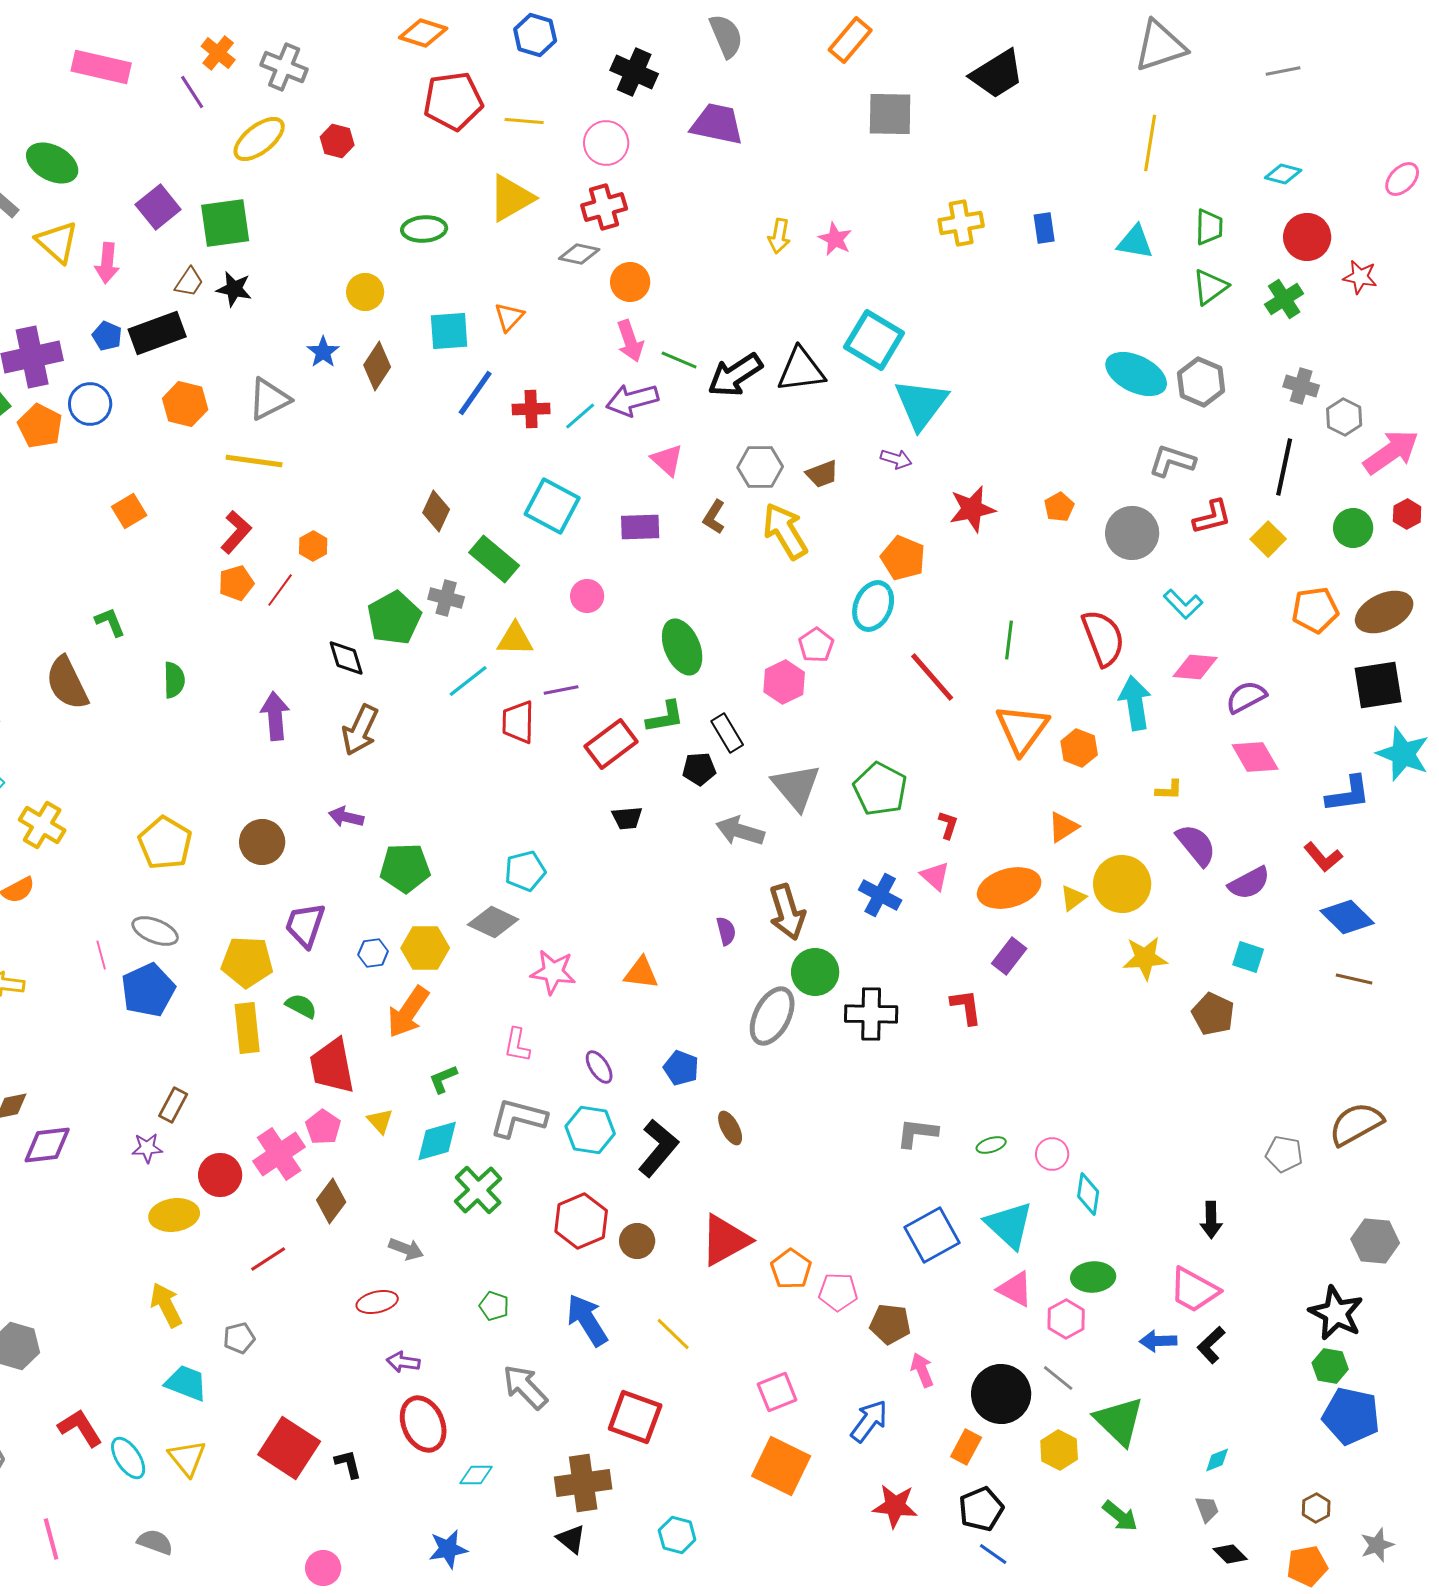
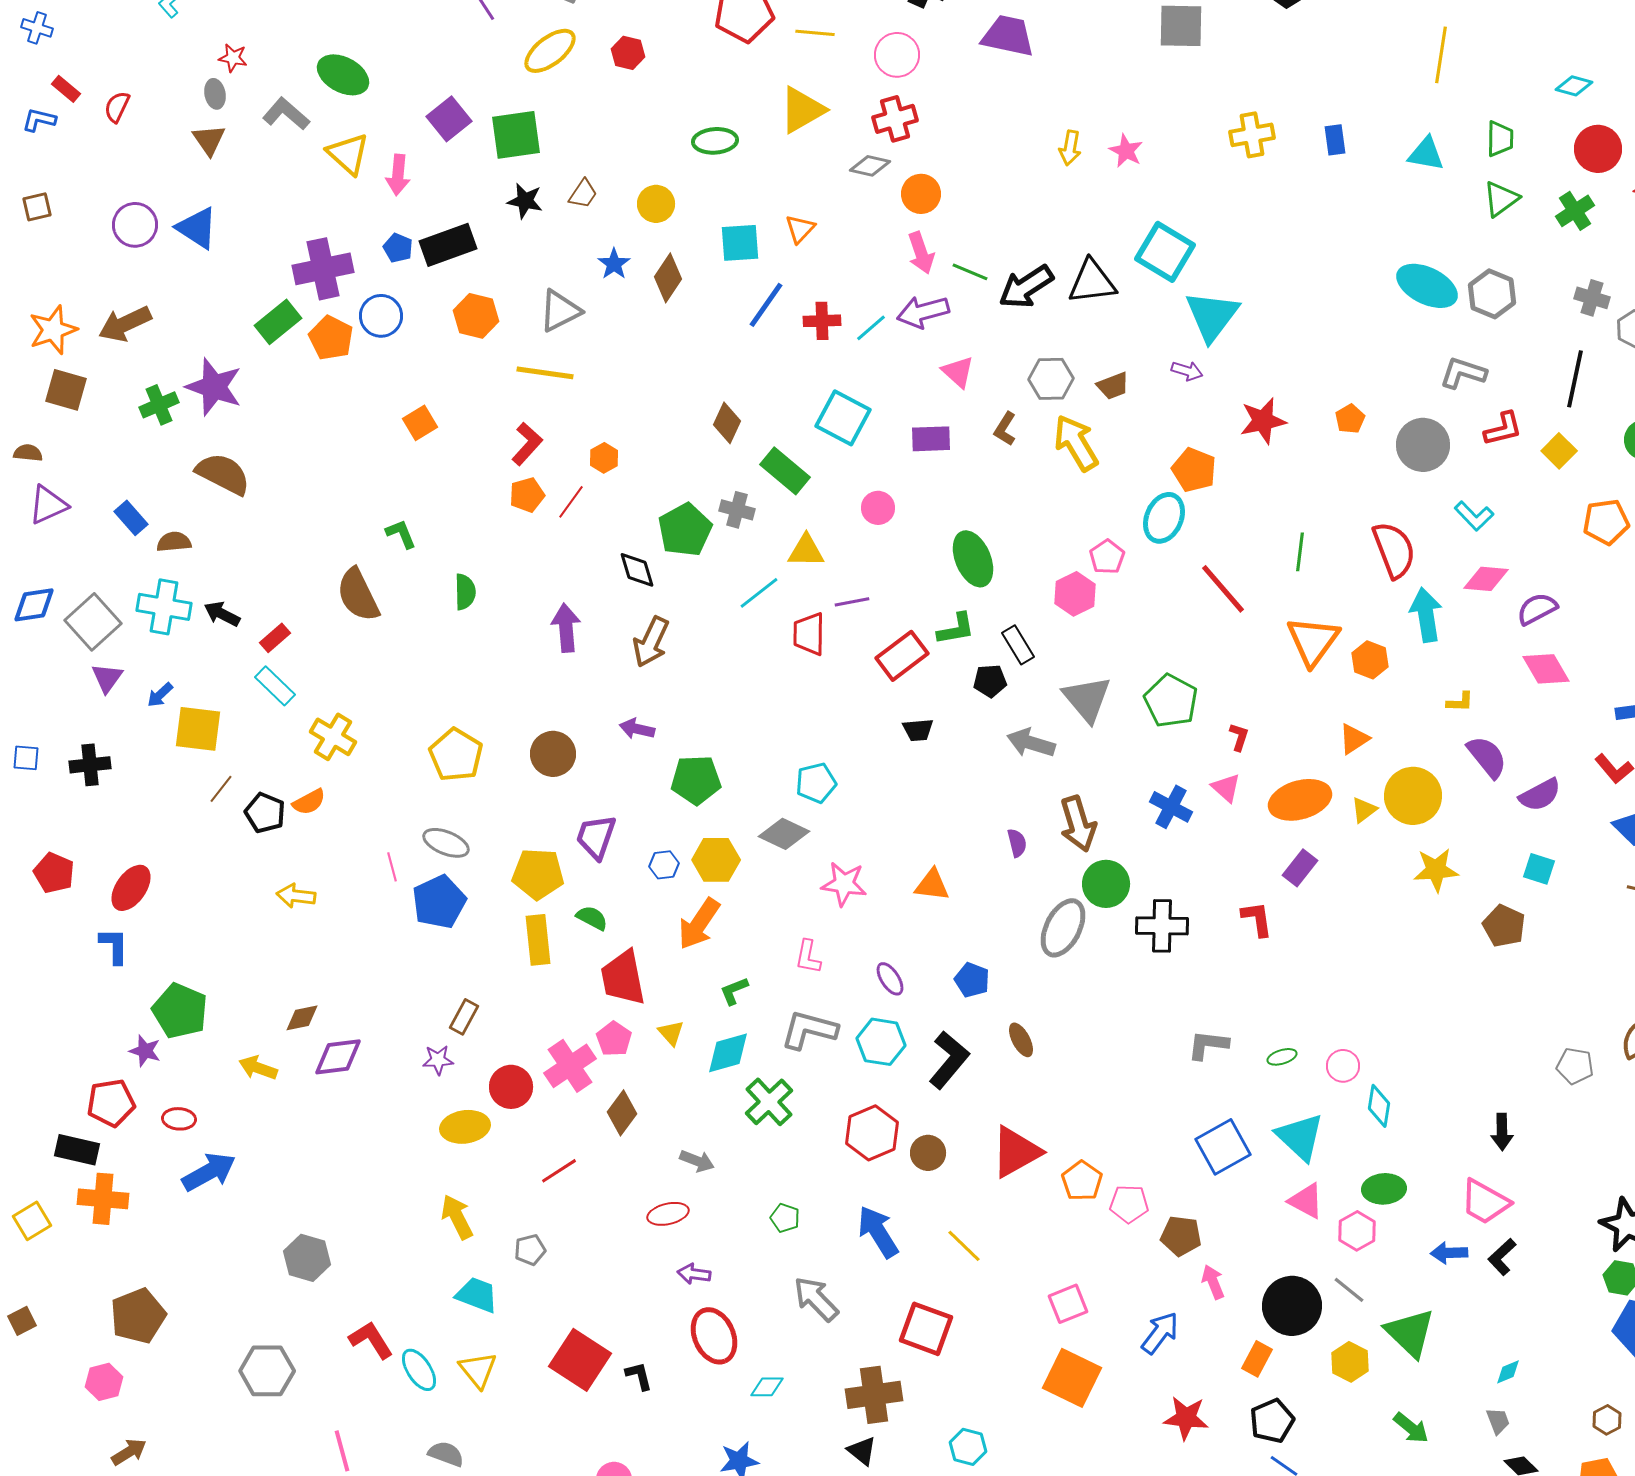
brown trapezoid: (189, 282) -> (583, 194), moved

